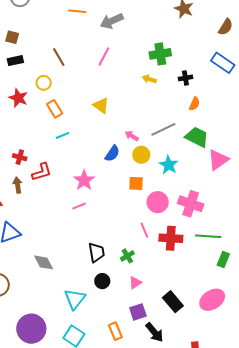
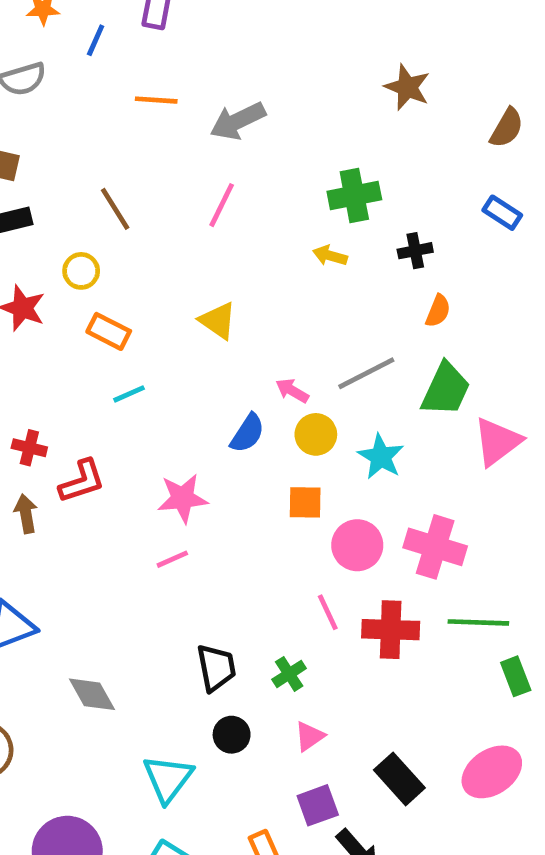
blue rectangle: (223, 63) -> (502, 213), size x0.7
orange rectangle: (55, 109) -> (109, 331), turned -30
green trapezoid: (197, 137) -> (446, 389), turned 90
pink star: (84, 180) -> (183, 498), turned 30
green rectangle: (223, 259) -> (516, 676), turned -42

